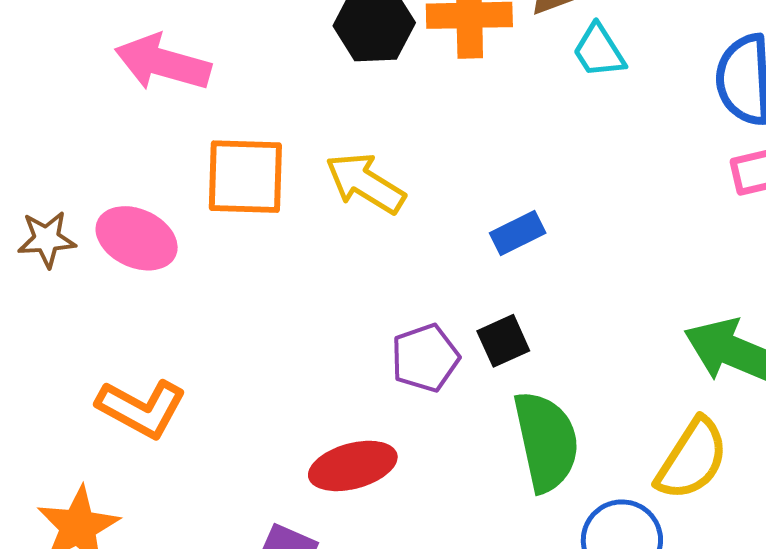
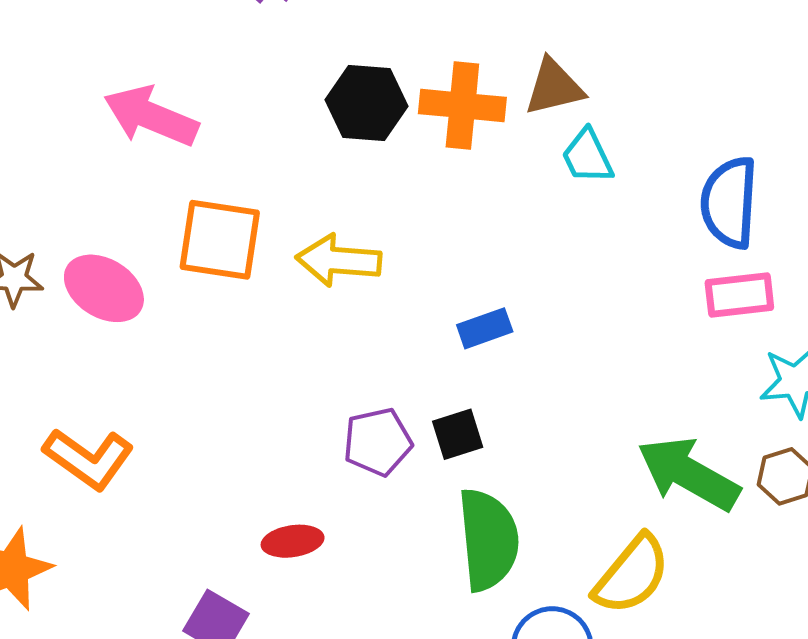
yellow arrow: (365, 183) -> (339, 260), turned -34
red ellipse: (353, 466) -> (293, 541), size x0.7

